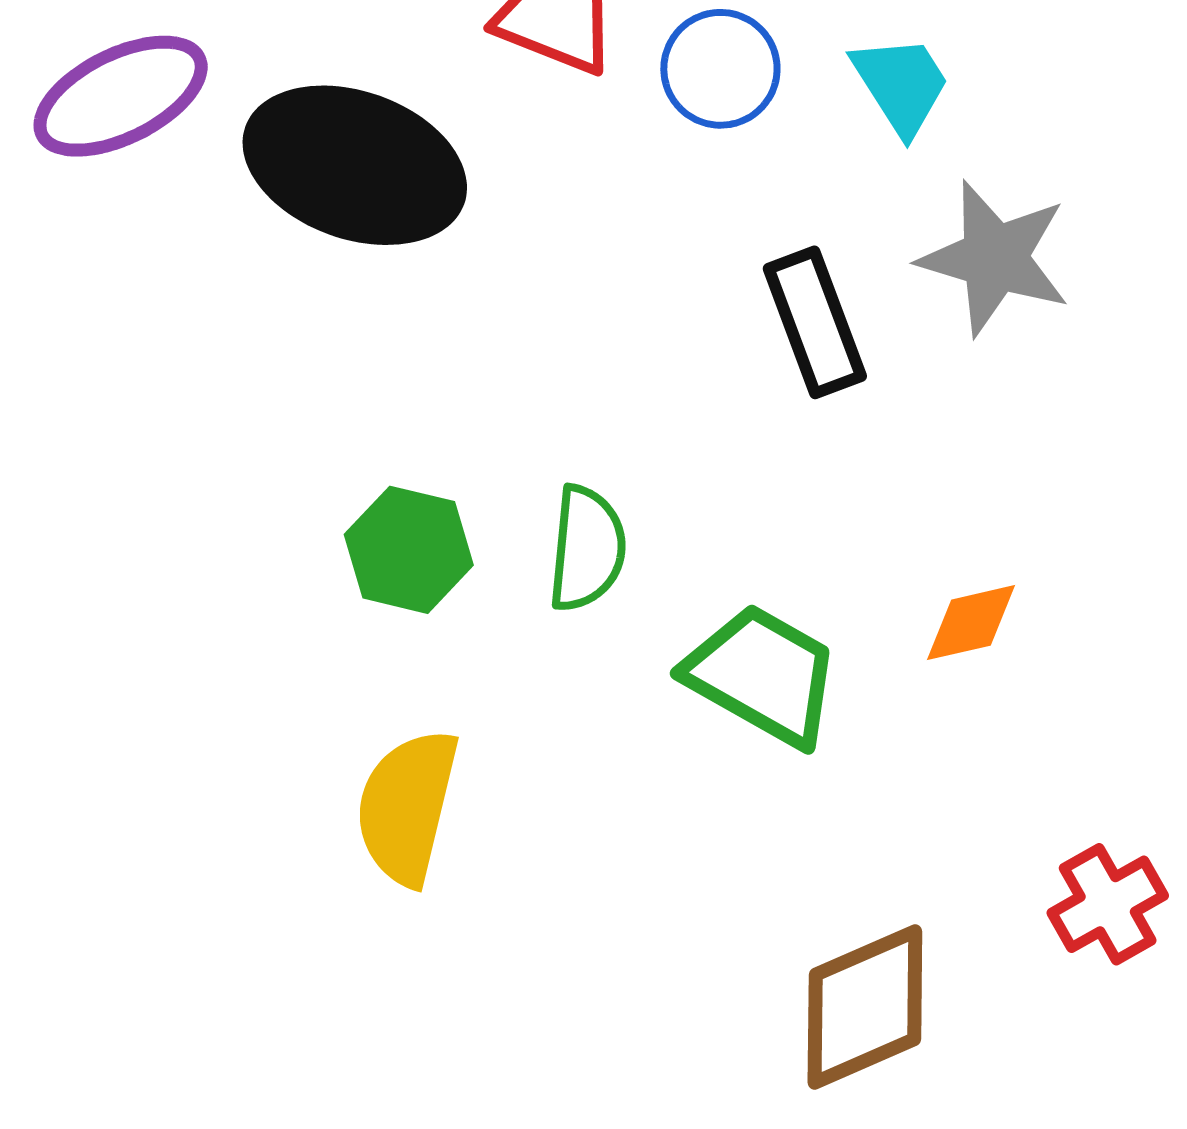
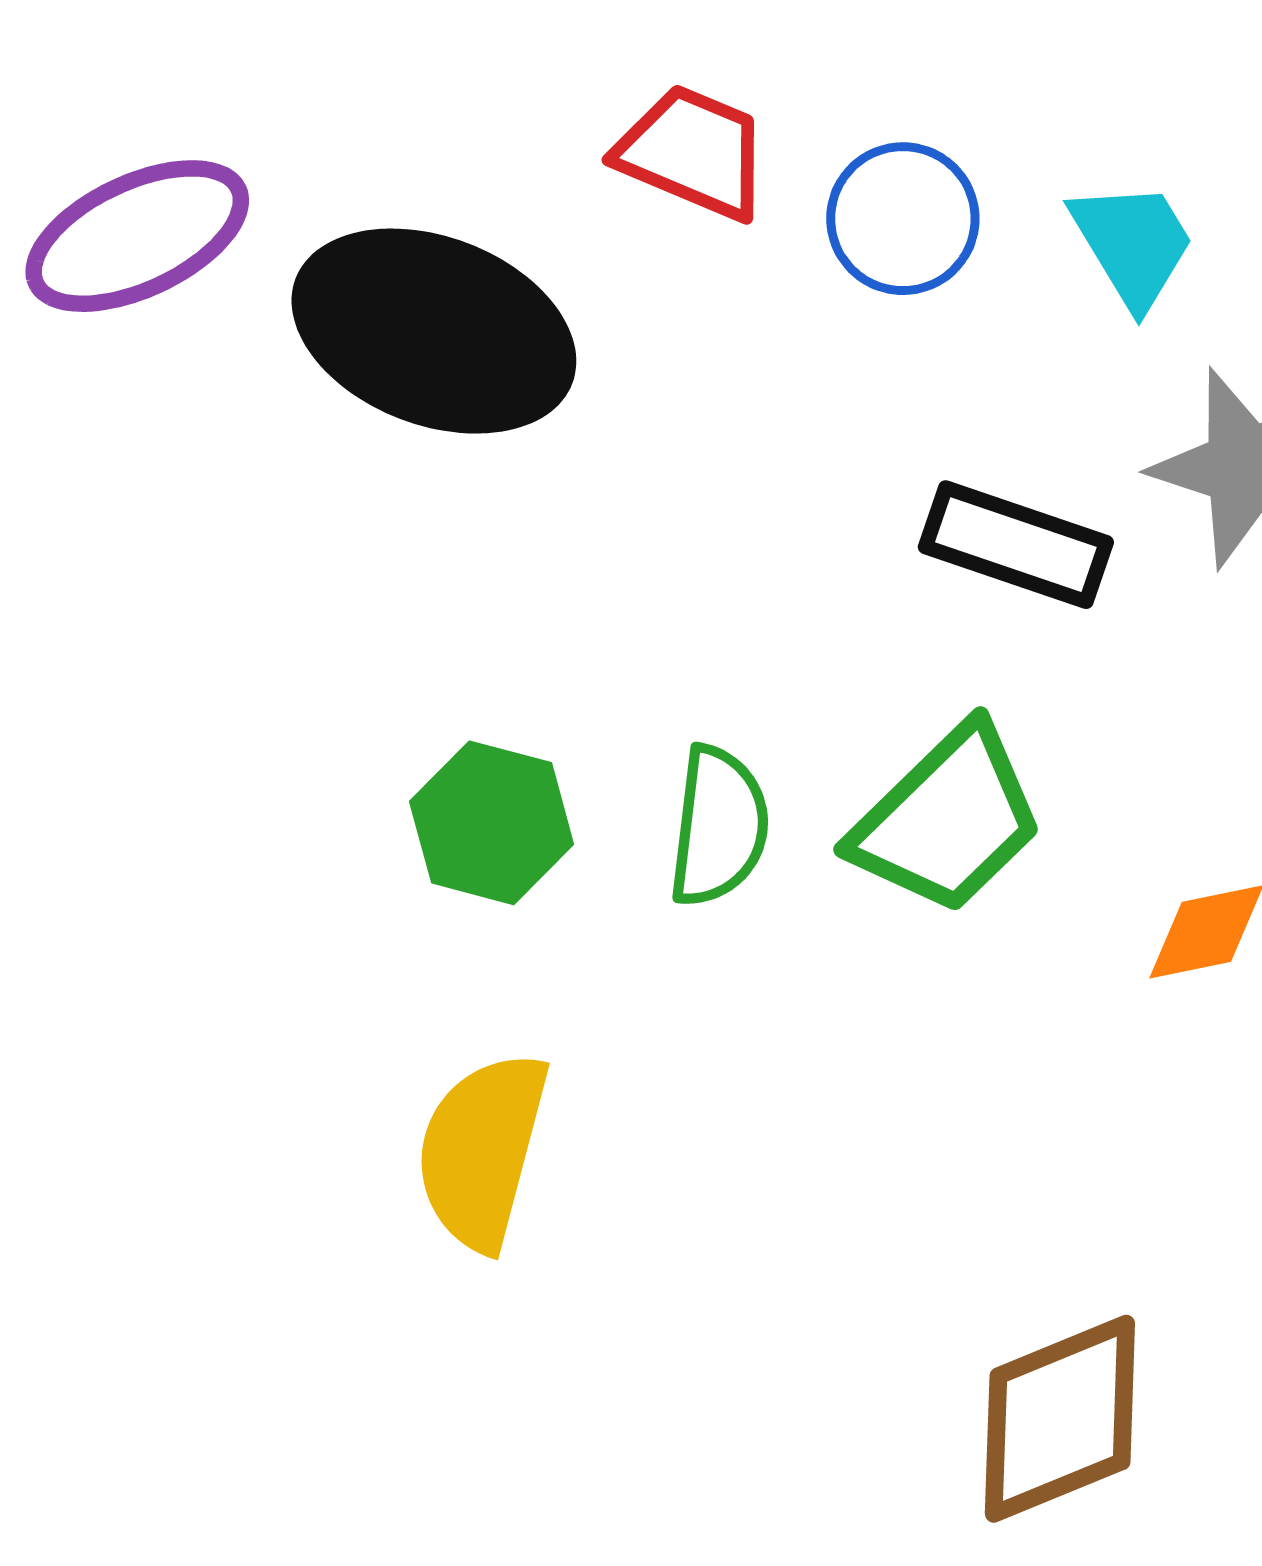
black rectangle: (815, 322) -> (1016, 545), turned -52
green trapezoid: (763, 675) -> (948, 820), moved, turned 105

